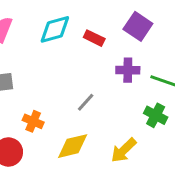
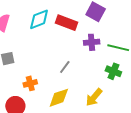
red rectangle: (94, 38) -> (66, 23), size x1.5
orange cross: (33, 121) -> (30, 83), turned -32

